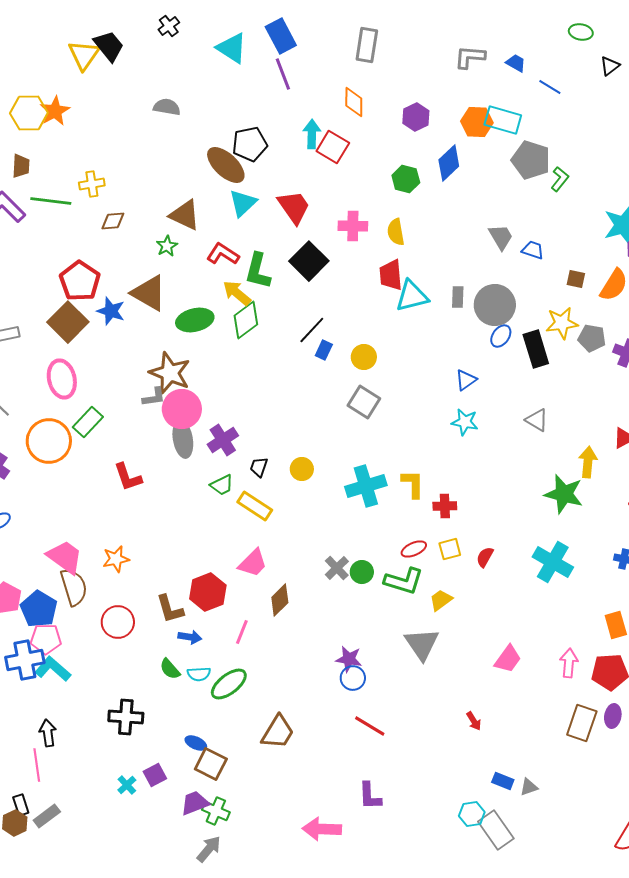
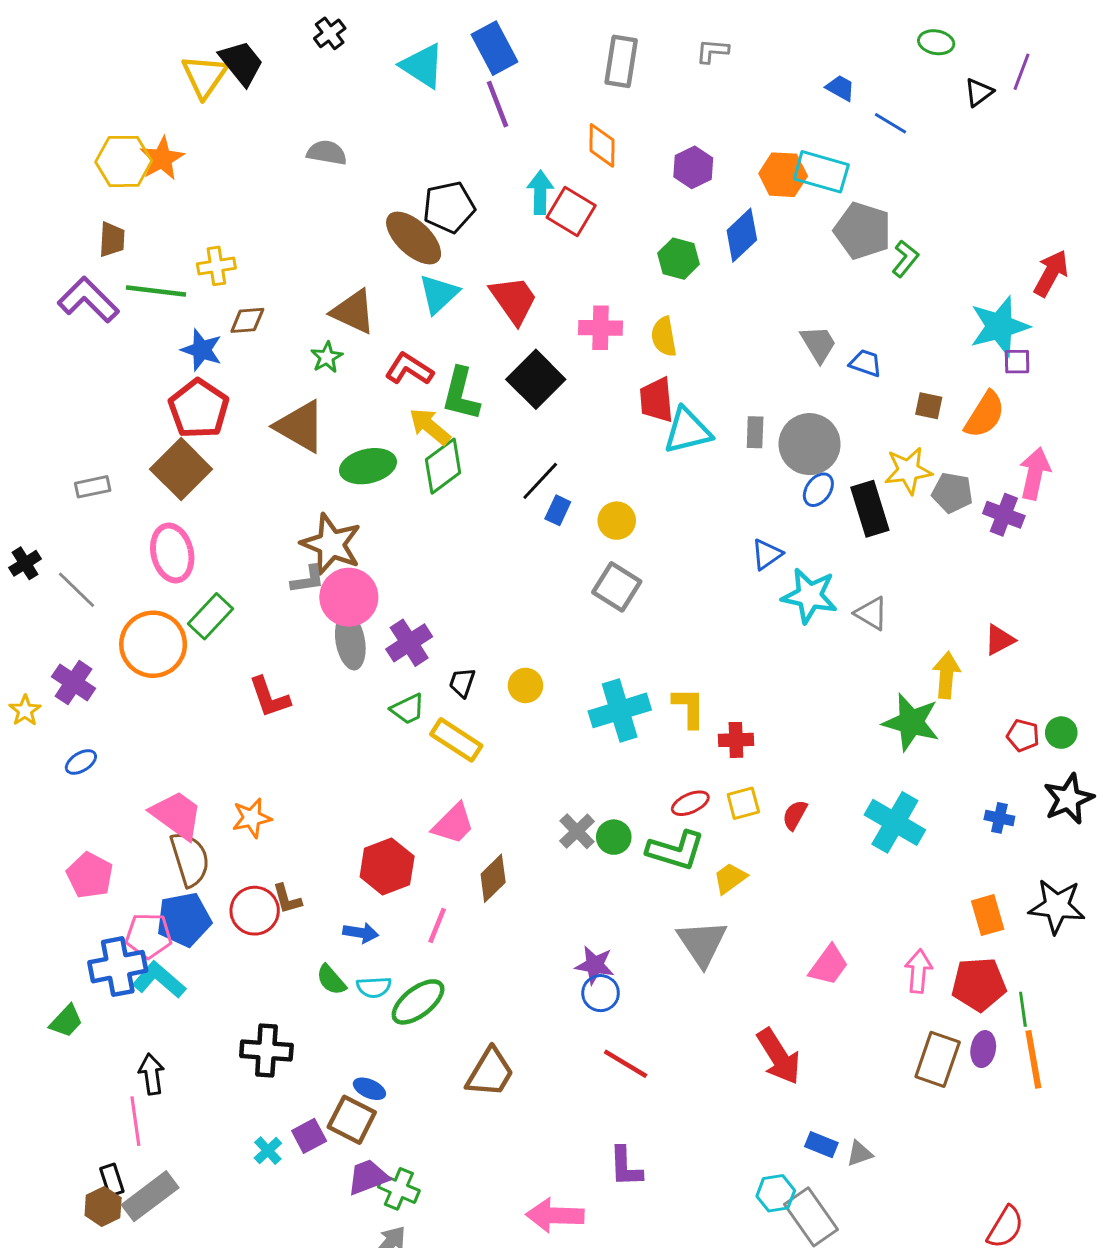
gray L-shape: (470, 57) -> (712, 51), moved, size x0.7
blue star: (111, 311) -> (202, 350), moved
cyan star: (465, 422) -> (810, 596), moved, size x1.4
blue pentagon: (39, 609) -> (184, 919), moved, turned 30
brown L-shape: (170, 609) -> (287, 899), moved, size x0.7
red arrow: (474, 721) -> (779, 1056), size x2.0
brown square: (211, 764) -> (352, 1120), moved
gray rectangle: (47, 816) -> (150, 1196), size x1.4

